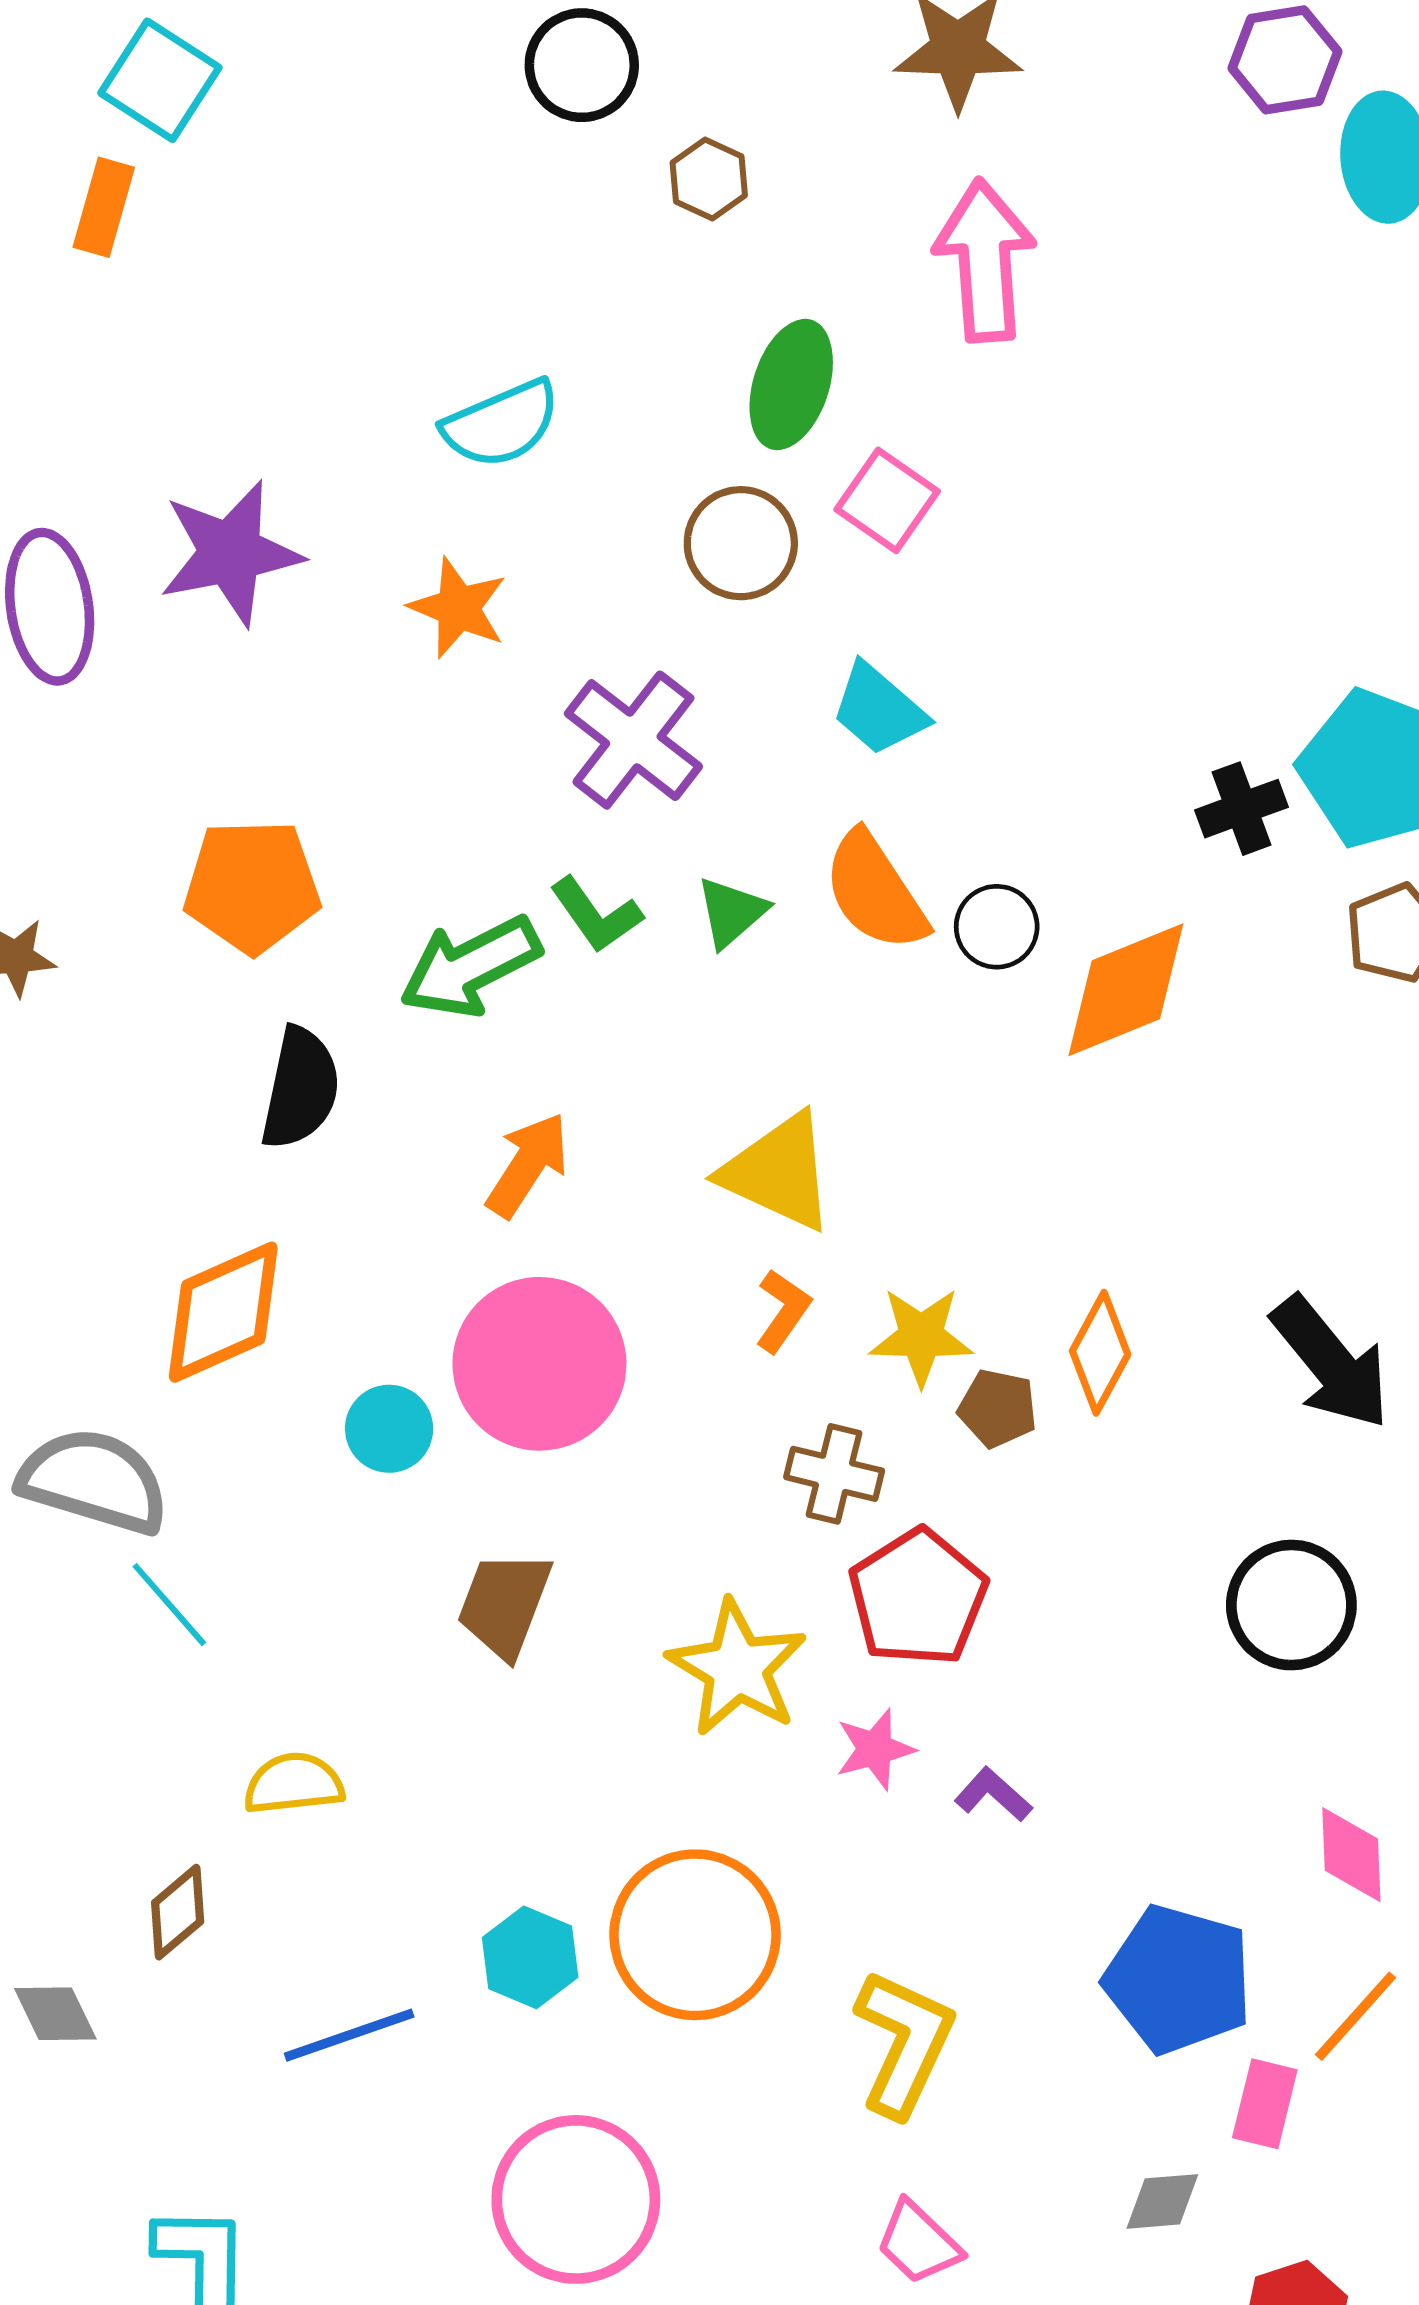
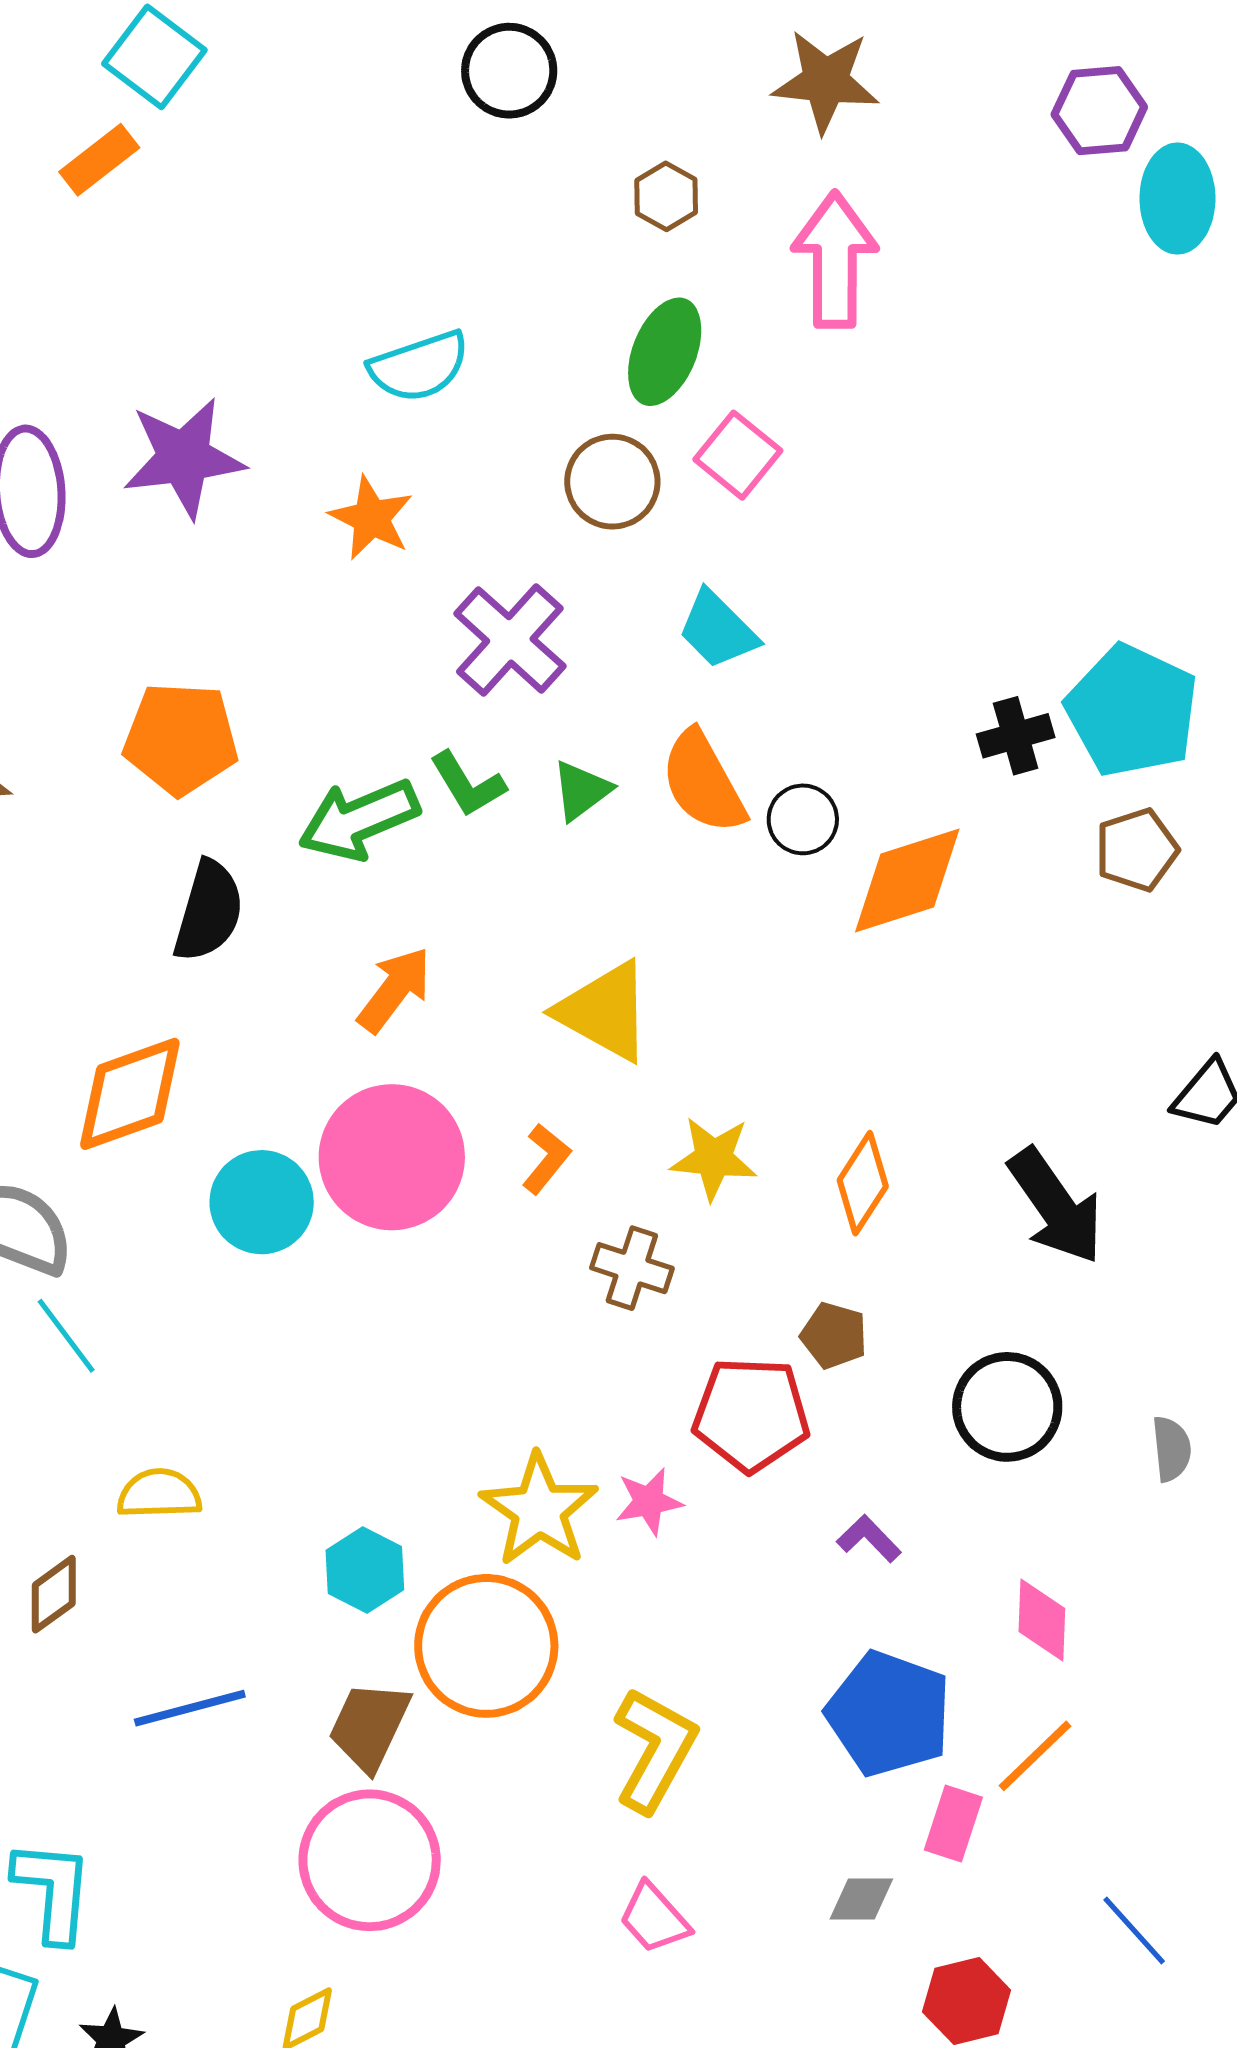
brown hexagon: (709, 179) -> (666, 196), moved
orange rectangle: (104, 207) -> (99, 160), turned 32
orange L-shape: (783, 1311) -> (546, 1159), moved
brown pentagon: (998, 1408) -> (834, 1336), moved
cyan circle: (389, 1429) -> (262, 1202), size x1.4
red pentagon: (918, 1598) -> (751, 1414), moved, turned 30
brown trapezoid: (504, 1604) -> (369, 1726), moved
yellow star: (737, 1668) -> (539, 1510), moved
purple L-shape: (993, 1795) -> (869, 1539), moved
cyan hexagon: (530, 1957) -> (365, 1570), moved

